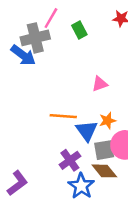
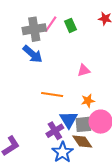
pink line: (51, 18) -> (51, 24), moved
blue arrow: (23, 55) -> (33, 54), moved
blue triangle: (87, 131) -> (69, 120), moved

